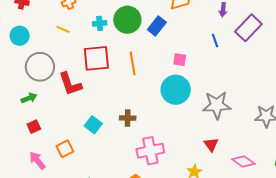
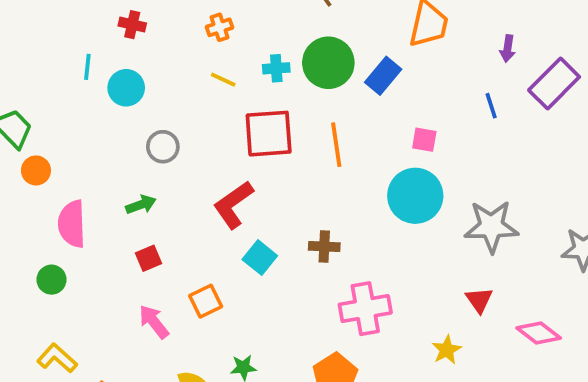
yellow line: (63, 29) -> (223, 80), moved
gray circle: (40, 67) -> (163, 147), size x0.6
red L-shape: (70, 84) -> (233, 205), moved, turned 72

